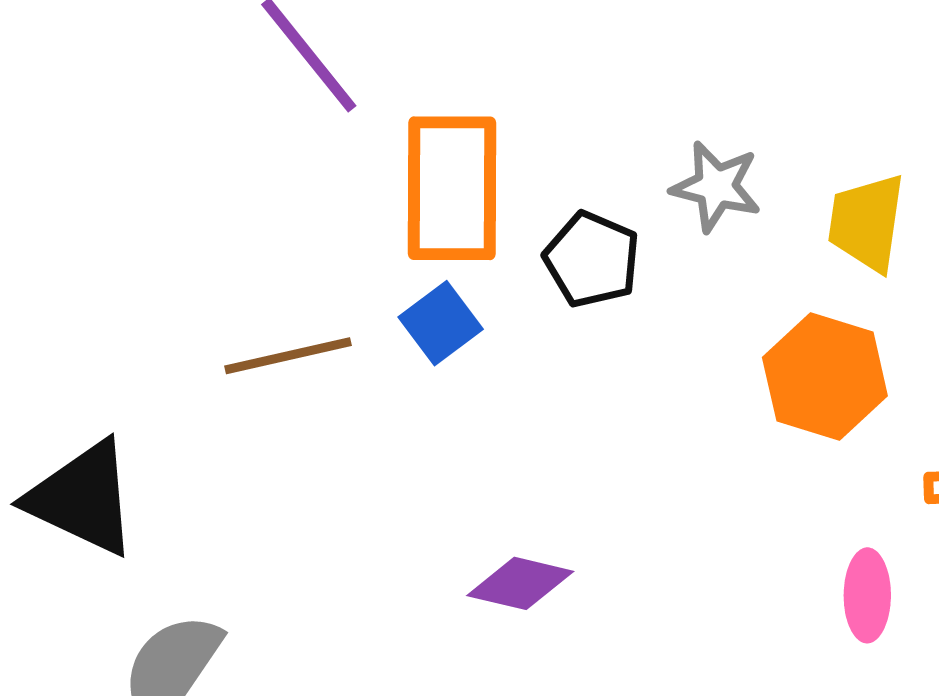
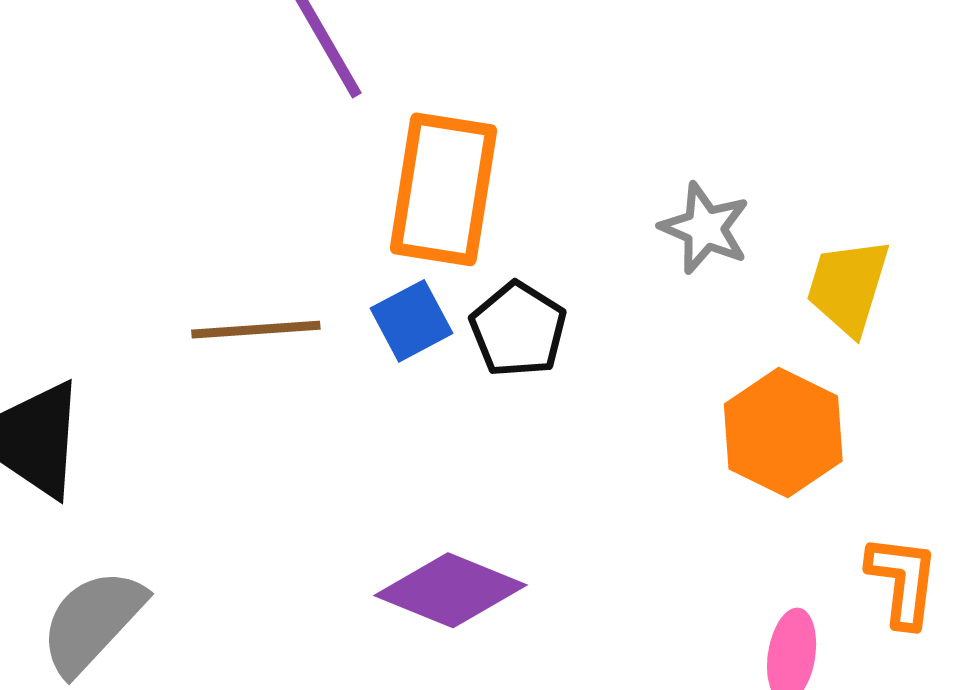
black pentagon: (592, 260) -> (518, 329), moved
purple diamond: (520, 583) -> (451, 590), size x1.4

